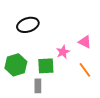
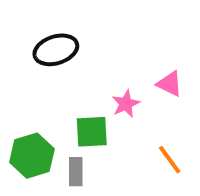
green hexagon: (16, 65) -> (32, 156), moved
orange line: (85, 70) -> (170, 160), moved

